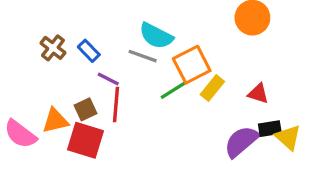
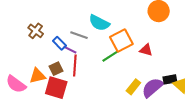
blue rectangle: (89, 51) -> (59, 43), moved
gray line: (143, 56) -> (79, 35), moved
yellow rectangle: (212, 88) -> (133, 87), moved
red triangle: (258, 94) -> (146, 50), moved

